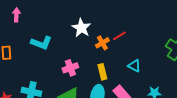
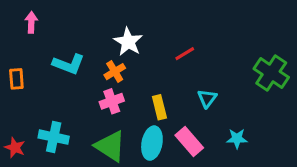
orange cross: (102, 43) -> (115, 72), moved
cyan triangle: (134, 66) -> (207, 98), turned 40

